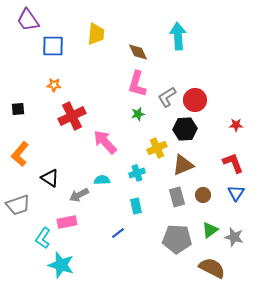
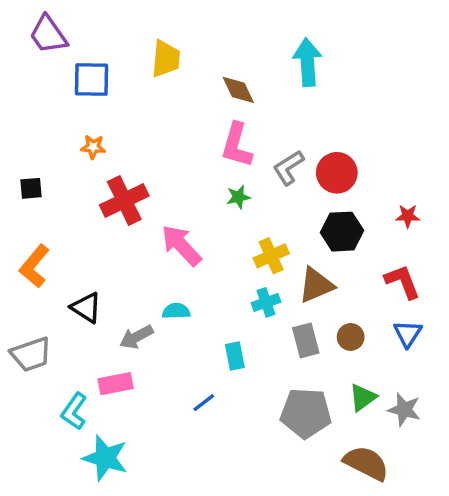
black hexagon: (185, 129) -> (342, 232), moved
cyan cross: (137, 173) -> (266, 302), moved

